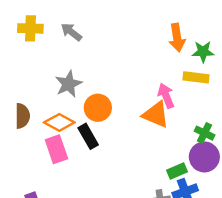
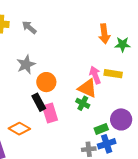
yellow rectangle: (196, 77) -> (113, 74), moved
orange diamond: (59, 122) -> (19, 129), moved
green cross: (204, 133) -> (83, 103), moved
pink rectangle: (56, 149) -> (50, 113), moved

